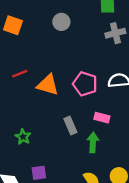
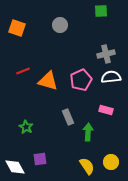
gray cross: (115, 33) -> (106, 54), moved
pink pentagon: (85, 84) -> (81, 80), turned 30
pink rectangle: (102, 118) -> (106, 110), moved

